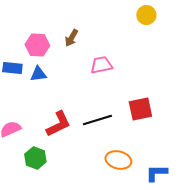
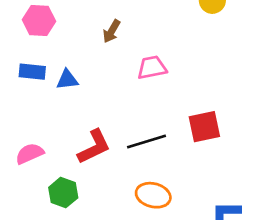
pink hexagon: (37, 45) -> (39, 21), moved
orange ellipse: (118, 160) -> (153, 195), moved

